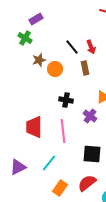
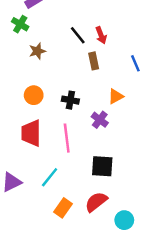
orange circle: (55, 69) -> (34, 95), moved

